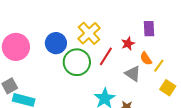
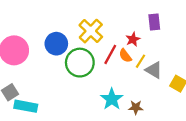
orange semicircle: (146, 59) -> (125, 56), moved
yellow line: (159, 66) -> (141, 61), moved
gray triangle: (133, 74) -> (154, 70), moved

